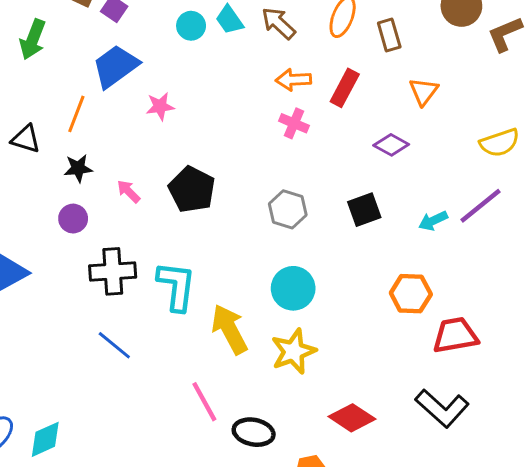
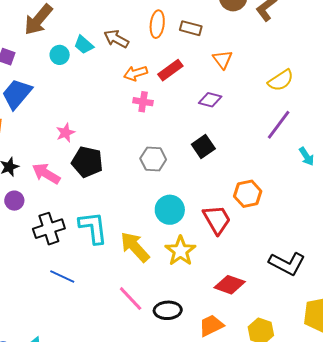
brown rectangle: (389, 35) -> (191, 28), turned -45
red rectangle: (345, 88) -> (170, 70), turned 40
pink star: (160, 106) -> (66, 133), moved
pink arrow: (128, 191) -> (46, 174), size x1.6
cyan arrow: (433, 221) -> (307, 156), moved, turned -84
red trapezoid: (455, 335) -> (217, 220), moved, turned 84

